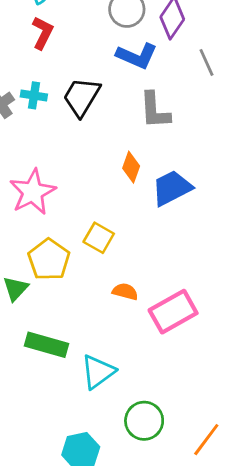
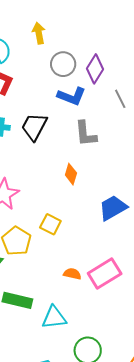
blue trapezoid: (172, 188) -> (113, 208), moved
orange semicircle: (125, 292) -> (72, 274), moved
cyan triangle: (98, 372) -> (54, 318), turned 32

